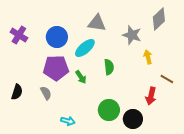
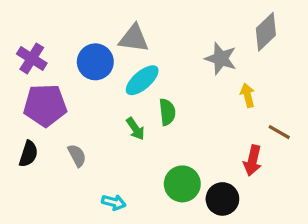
gray triangle: (97, 23) -> (134, 38), moved
green semicircle: (109, 67) -> (167, 112), moved
purple pentagon: (56, 68) -> (45, 105), moved

